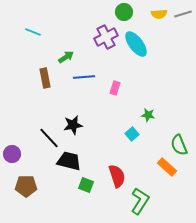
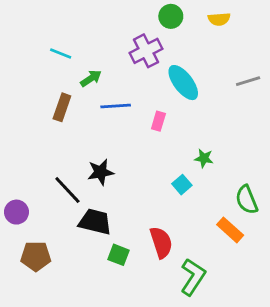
gray line: (183, 14) -> (248, 81), moved
cyan line: (33, 32) -> (61, 54), moved
cyan ellipse: (136, 44) -> (183, 83), moved
brown rectangle: (45, 78) -> (62, 107), turned 30

